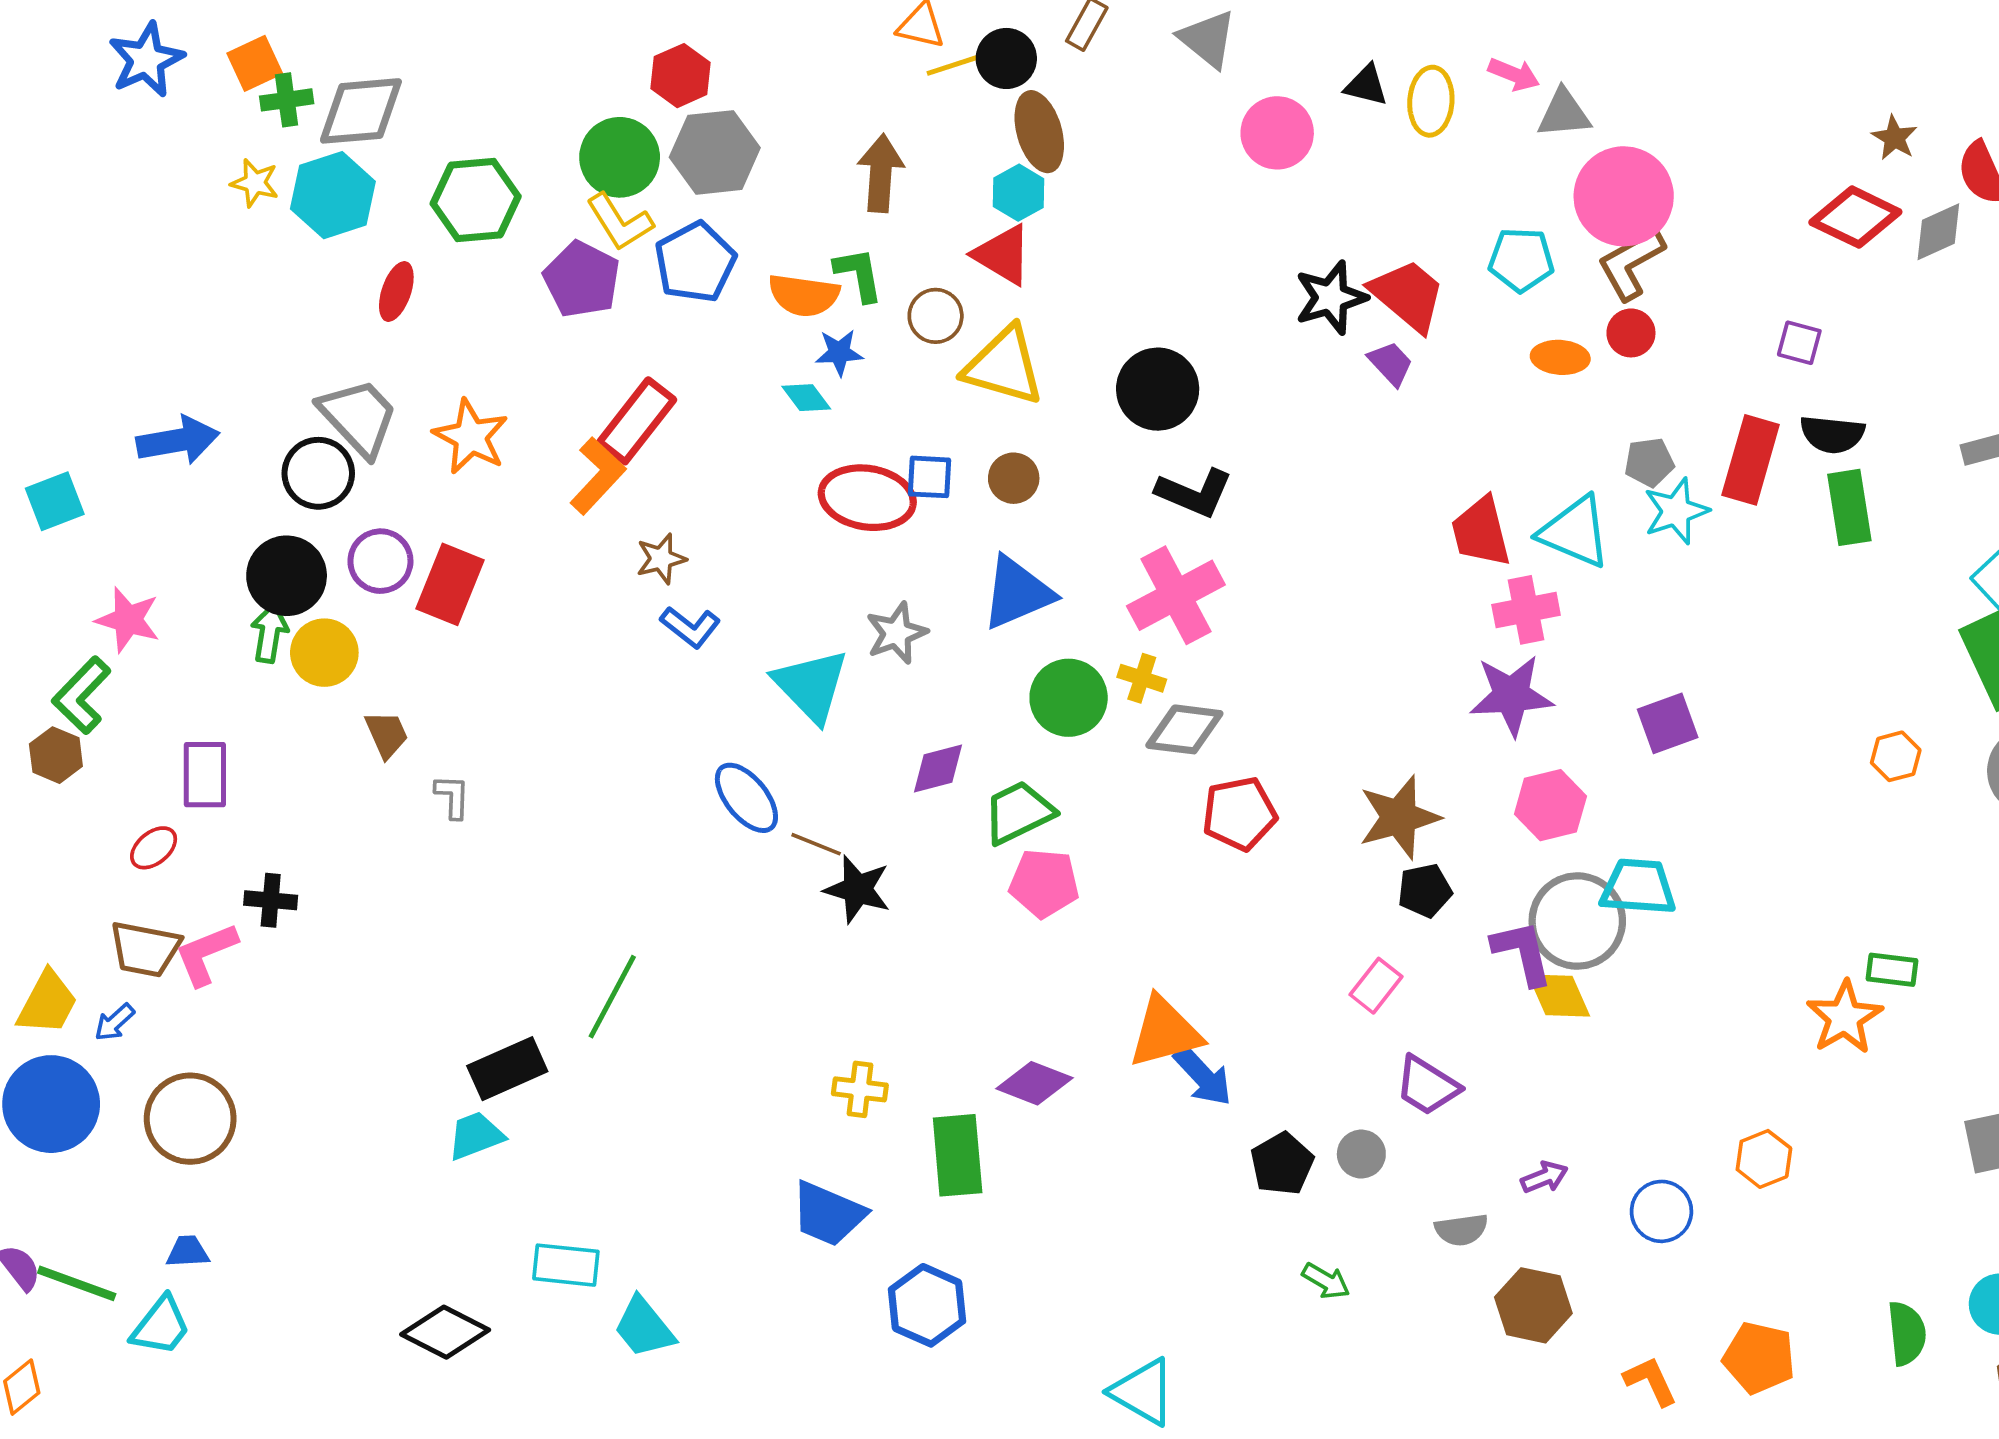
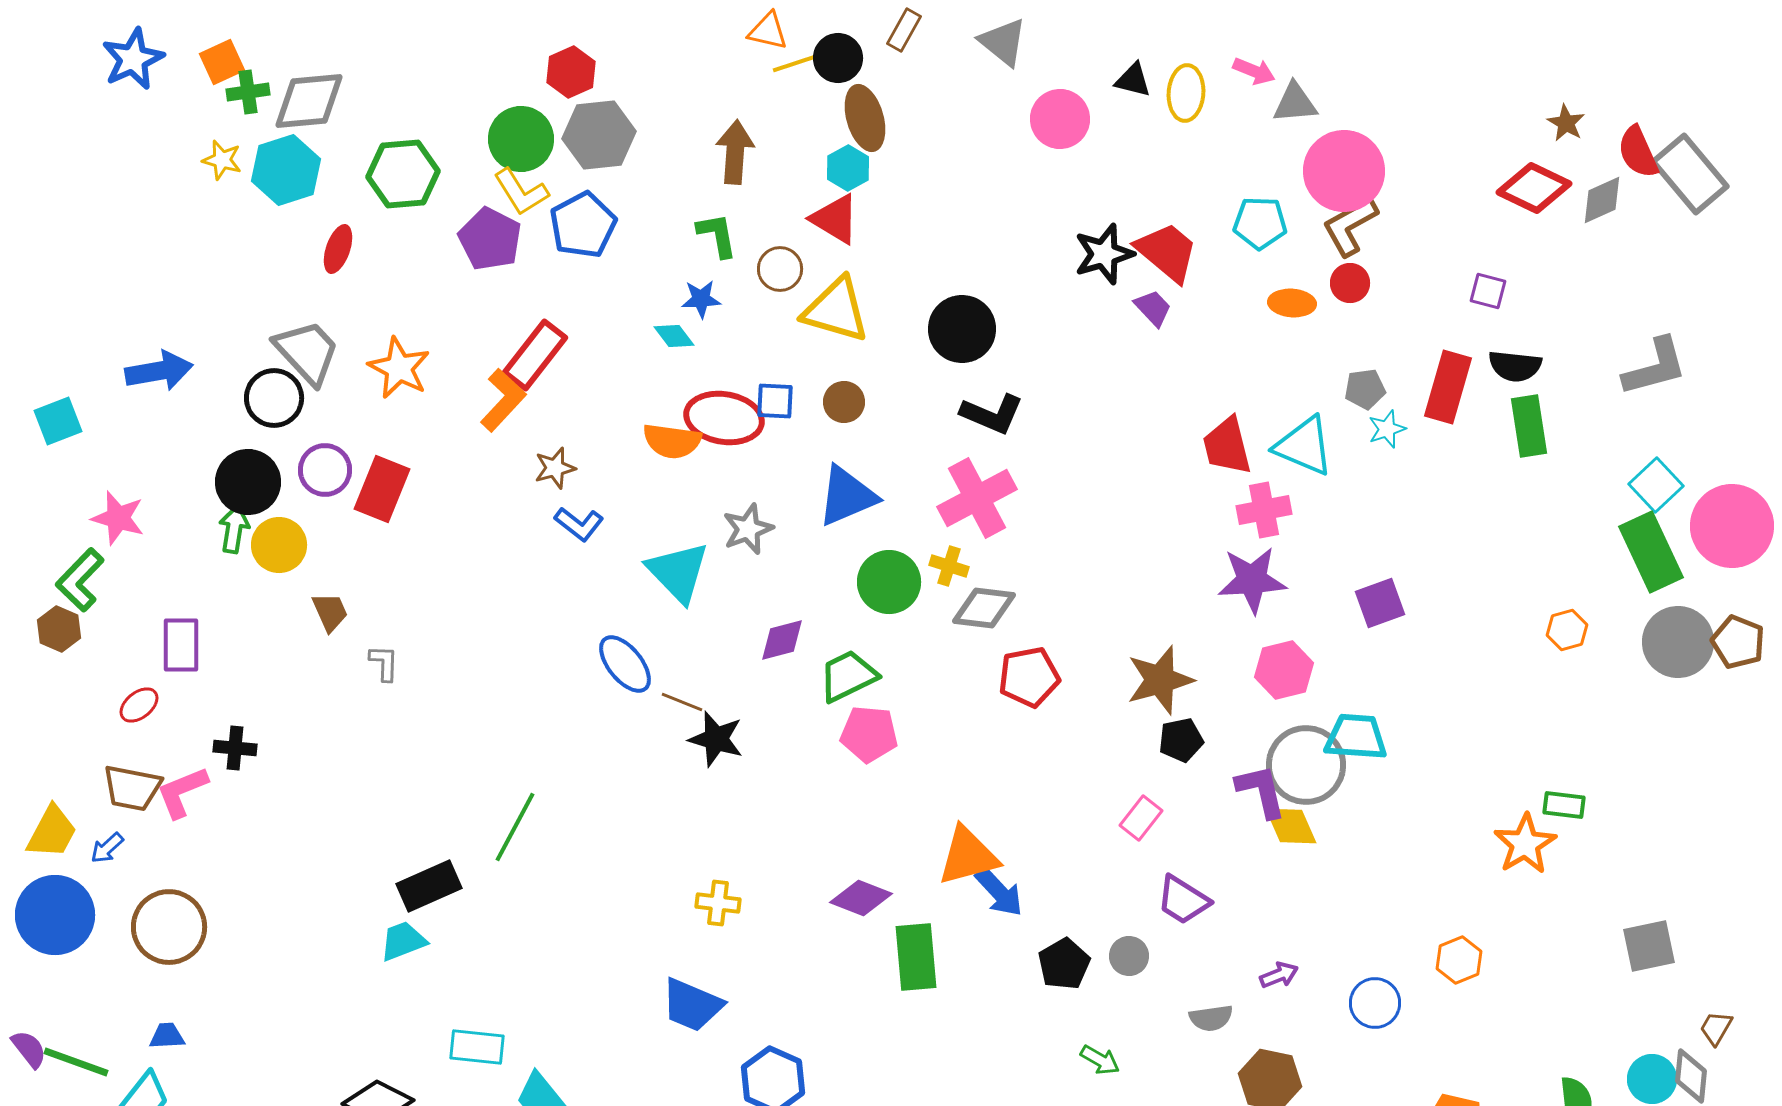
orange semicircle: (804, 295) -> (672, 441), moved
cyan star: (1676, 511) -> (1387, 429), size x0.7
green rectangle: (958, 1155) -> (916, 957), moved

